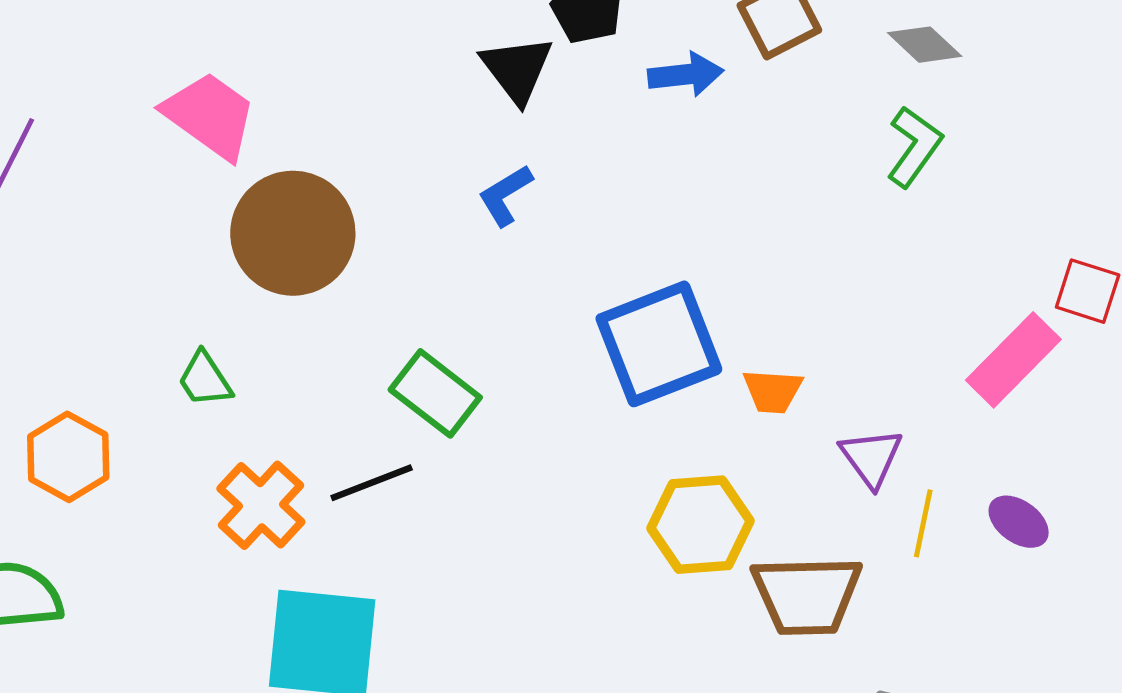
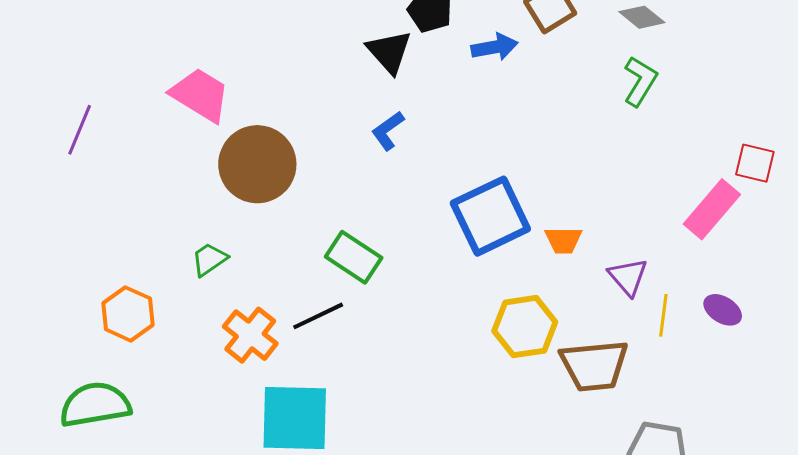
green trapezoid: (205, 379) -> (209, 259), turned 93

